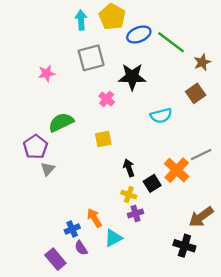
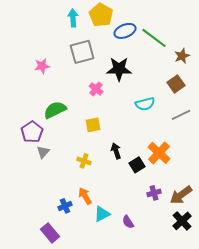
gray line: (201, 155) -> (181, 115), moved
yellow cross: (129, 195) -> (84, 161), moved
purple cross: (136, 213) -> (154, 193), moved
black cross: (184, 246) -> (182, 221), moved, turned 30
purple semicircle: (81, 248) -> (128, 222), moved

